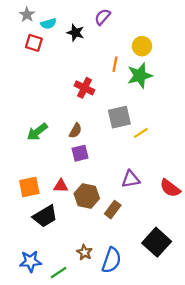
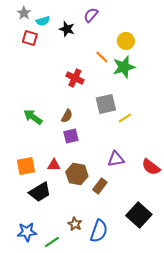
orange line: (115, 64) -> (102, 57), turned -56
green arrow: (37, 132) -> (33, 117), turned 72

